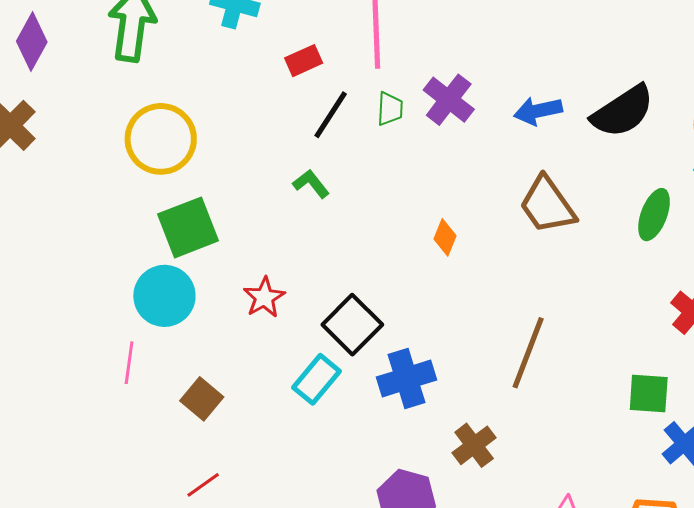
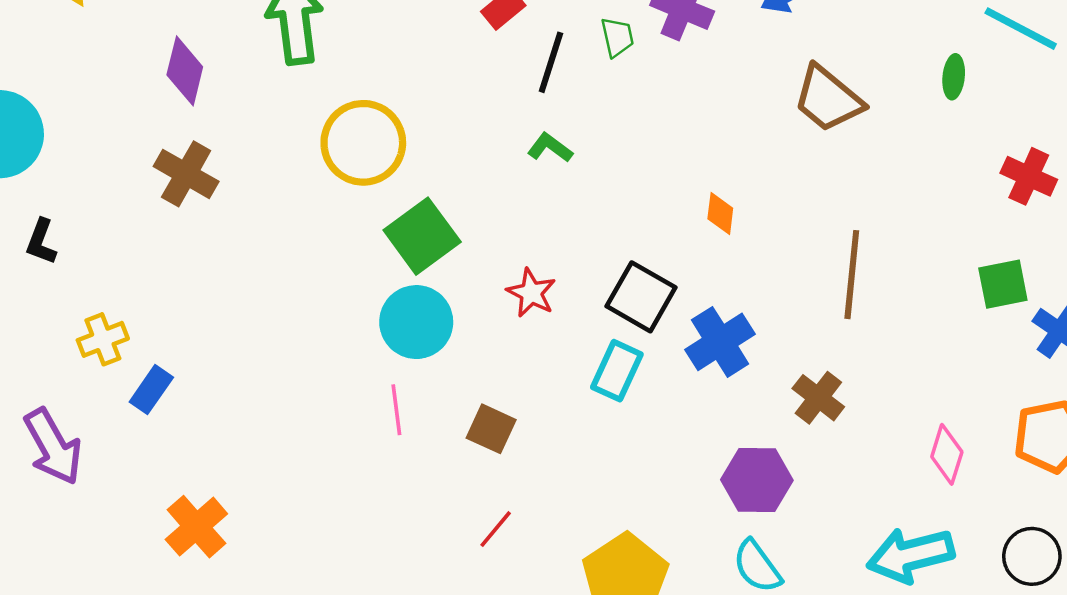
green ellipse: (654, 215) -> (954, 77), size x0.7
orange diamond: (445, 237) -> (720, 213), moved
red line: (203, 485) -> (496, 529), moved

